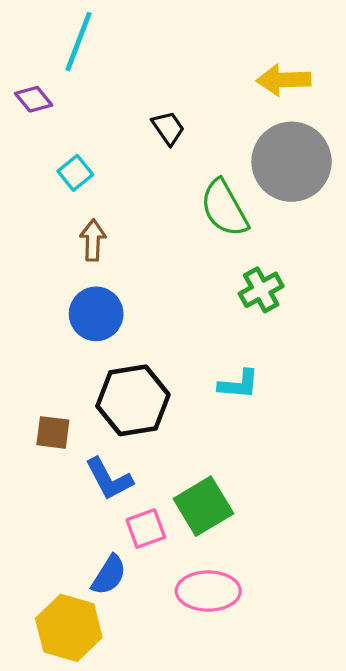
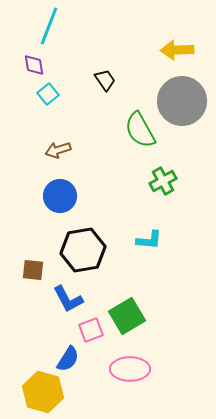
purple diamond: (34, 99) -> (34, 65), moved, turned 30
cyan square: (75, 173) -> (48, 94), moved
brown arrow: (93, 240) -> (58, 150), turned -110

